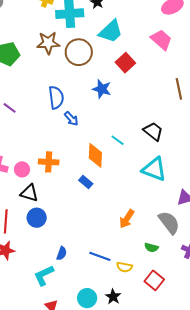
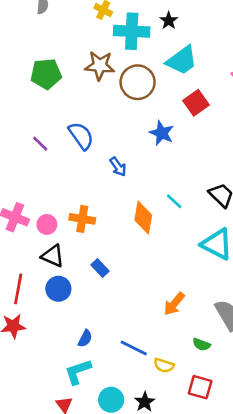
blue semicircle: (56, 97) -> (81, 136), moved, turned -35
blue rectangle: (86, 182) -> (100, 268), moved
cyan L-shape: (44, 275) -> (78, 372), moved
red square: (154, 280) -> (200, 387), turned -30

